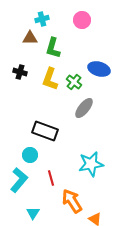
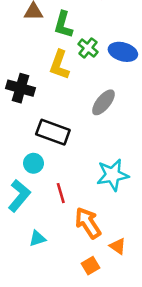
black cross: (20, 72) -> (21, 88), moved, size x1.5
green cross: (74, 82) -> (88, 48), moved
cyan triangle: (33, 213) -> (37, 238), turned 40

